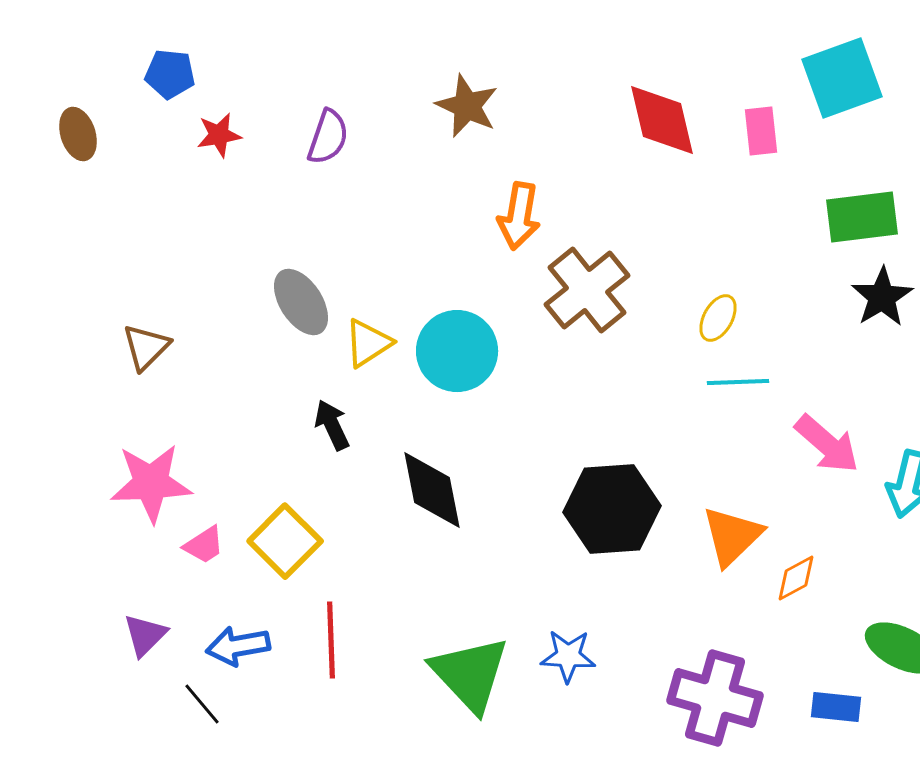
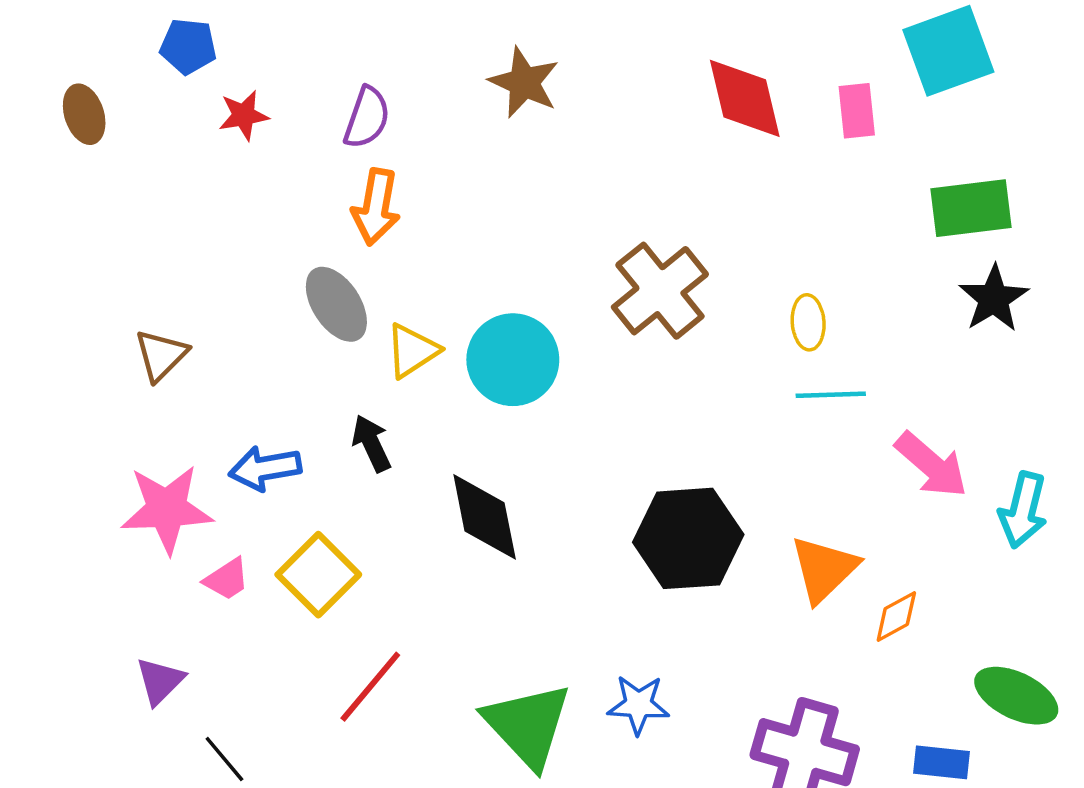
orange arrow: (519, 216) -> (376, 207), moved
yellow ellipse: (718, 318) -> (808, 322), turned -33
red line: (331, 640) -> (370, 687), turned 42
blue arrow: (238, 646) -> (265, 468), moved

